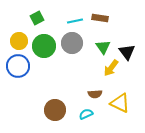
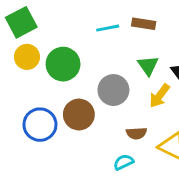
green square: (37, 18) -> (21, 22), moved, size x1.5
gray circle: (72, 43) -> (113, 90), moved
blue circle: (18, 66) -> (40, 125), moved
brown circle: (55, 110) -> (79, 115), moved

